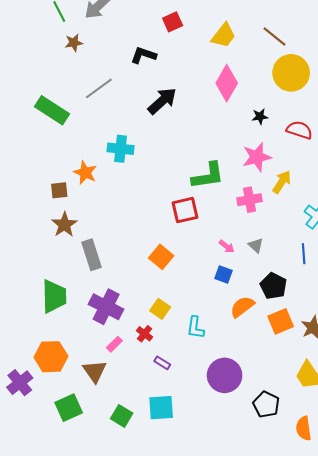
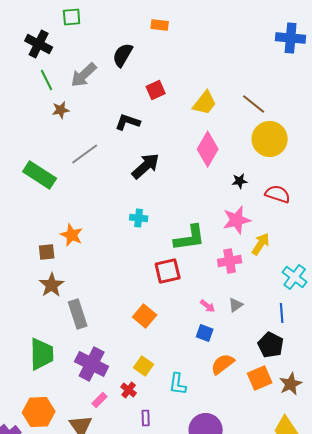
cyan cross: (121, 149) -> (139, 218), moved, size x0.7
gray triangle: (256, 245) -> (236, 305), turned 42
black pentagon: (273, 286) -> (271, 345), moved
purple rectangle: (162, 363) -> (146, 418), turned 56

